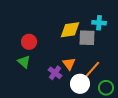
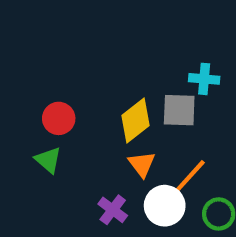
yellow diamond: (70, 30) -> (136, 120), moved, turned -30
purple cross: (55, 73) -> (113, 210), moved

